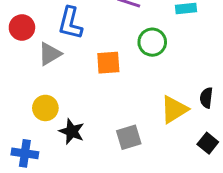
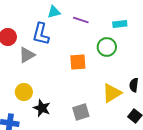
green circle: (152, 42) -> (107, 47), moved
orange square: (108, 63) -> (78, 62), moved

